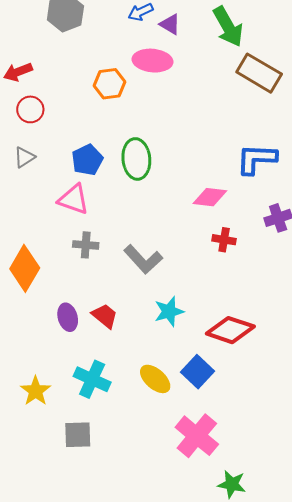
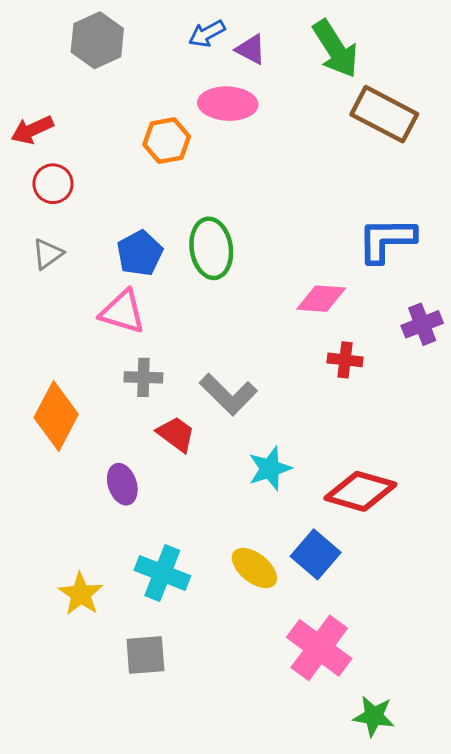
red trapezoid: (105, 316) -> (176, 434), moved

